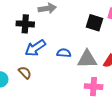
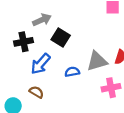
black square: (94, 23) -> (61, 38), moved, turned 30
blue semicircle: (64, 53) -> (72, 72), moved

